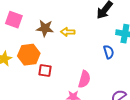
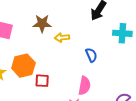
brown star: (45, 28) -> (42, 24), moved
blue semicircle: (109, 52) -> (91, 55), moved

